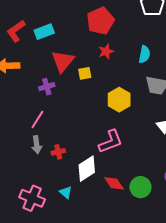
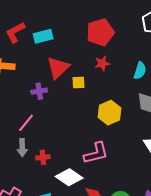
white diamond: (87, 169) -> (69, 177), turned 60

